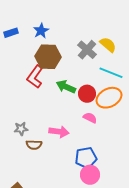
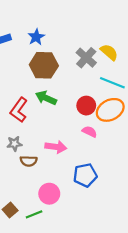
red L-shape: (35, 77) -> (19, 110), moved
green arrow: (66, 87) -> (46, 98), moved
pink circle: (90, 175) -> (49, 194), moved

